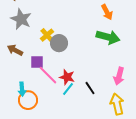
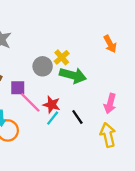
orange arrow: (107, 12) -> (110, 44), moved
yellow cross: (47, 35) -> (62, 57), moved
green arrow: (108, 37) -> (73, 75), moved

